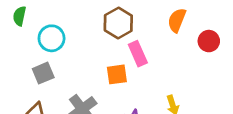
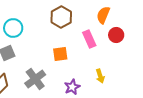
red circle: (209, 41) -> (116, 35), moved
pink rectangle: (138, 54) -> (89, 39), moved

